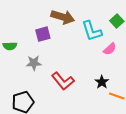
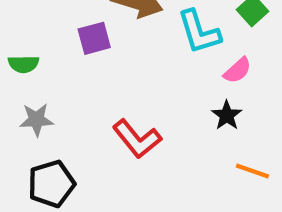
gray star: (34, 63) -> (36, 120), moved
black star: (102, 82) -> (227, 115), moved

